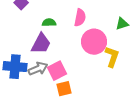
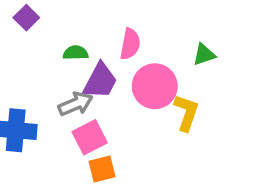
purple trapezoid: (41, 44) -> (100, 81), moved
gray arrow: (38, 69) -> (76, 104), moved

